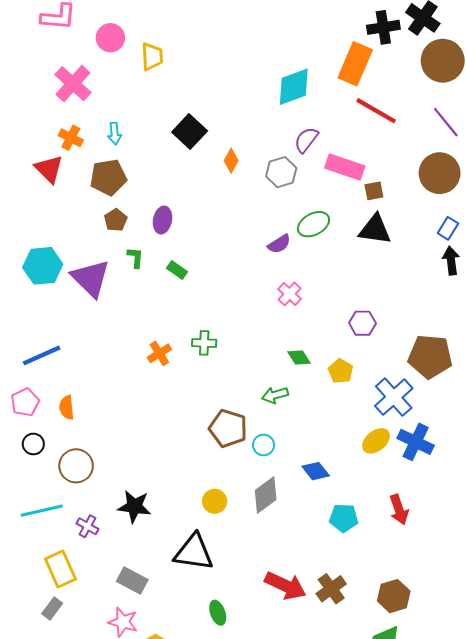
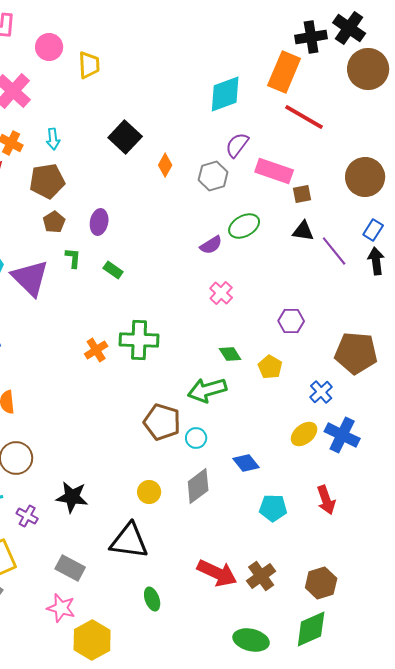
purple line: (446, 122) -> (334, 251), moved
black triangle: (375, 229) -> (303, 231), size x0.7
green cross: (204, 343) -> (139, 340), size x1.6
green arrow: (275, 395) -> (207, 390), size x1.5
blue cross: (394, 397) -> (321, 392), size x0.6

